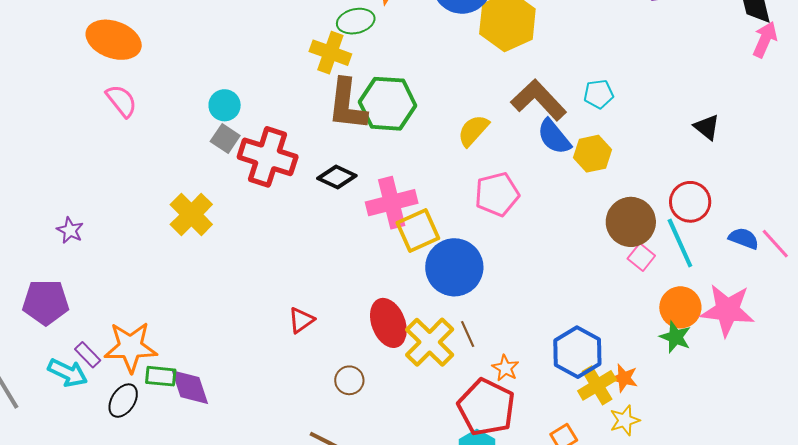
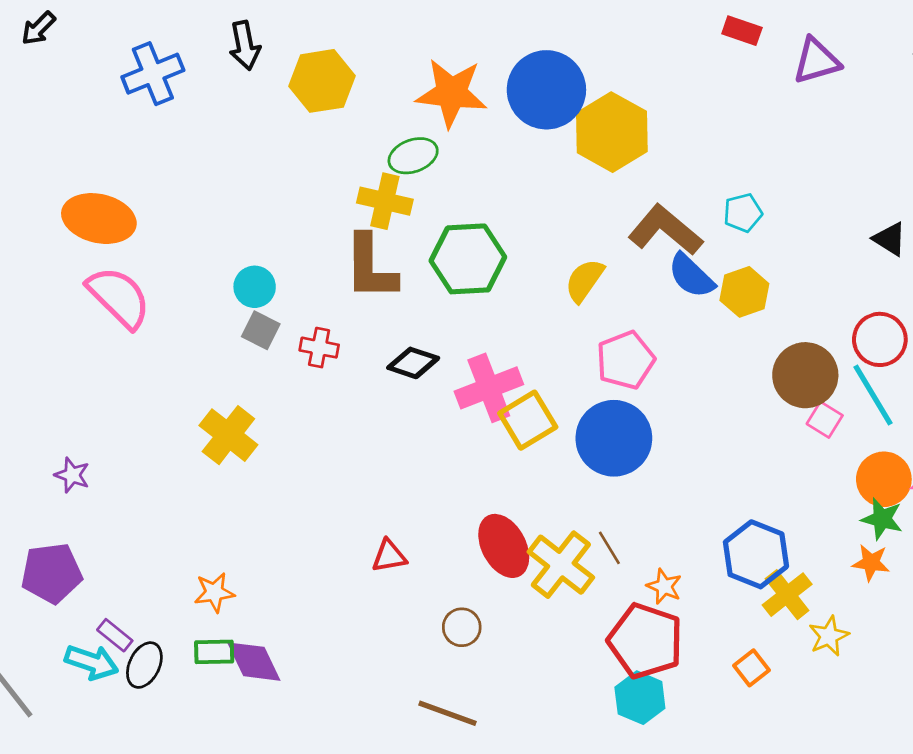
pink semicircle: (121, 101) -> (119, 297), size x1.5
brown L-shape: (347, 105) -> (370, 267), moved
red cross: (268, 157) -> (319, 348), size x0.5
blue circle: (454, 267) -> (614, 438), moved
red triangle: (301, 320) -> (389, 556), turned 32
orange star: (131, 347) -> (214, 592), moved, size x0.6
orange star: (624, 378) -> (871, 563), moved
black ellipse: (123, 401) -> (144, 665), moved

